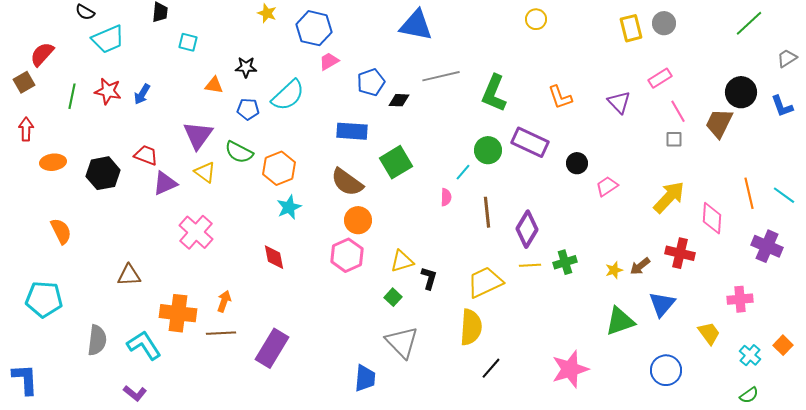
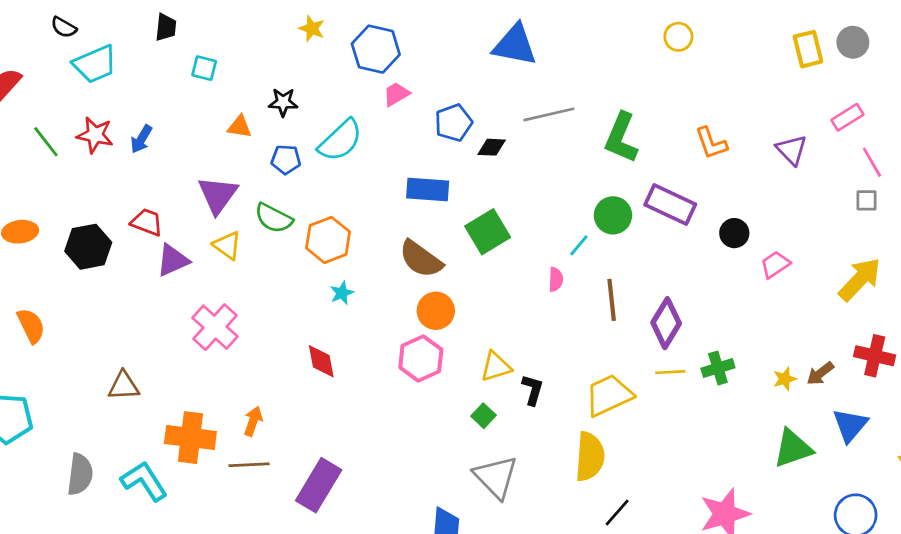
green line: (72, 96) -> (46, 142), turned -50
cyan star: (289, 207) -> (342, 293), size x0.7

